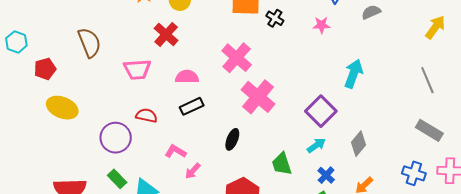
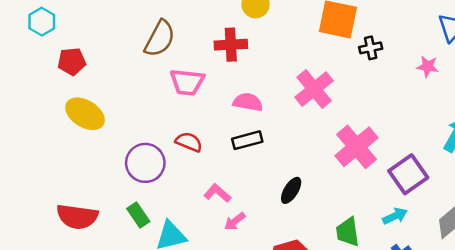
black cross: (275, 18) -> (371, 48), turned 36
red cross: (166, 34) -> (231, 45), turned 35
brown semicircle: (89, 43) -> (160, 39), moved, turned 40
pink cross: (258, 97) -> (357, 147), moved

